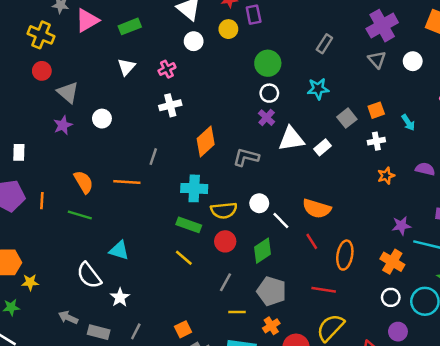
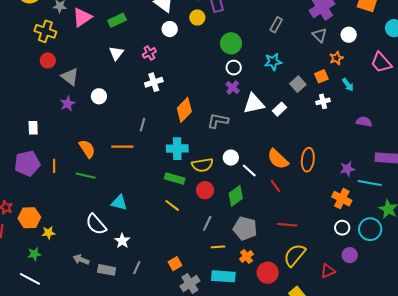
orange star: (386, 176) -> (336, 58), moved
orange semicircle: (317, 209) -> (278, 159), turned 30
orange ellipse: (345, 255) -> (308, 160), moved

